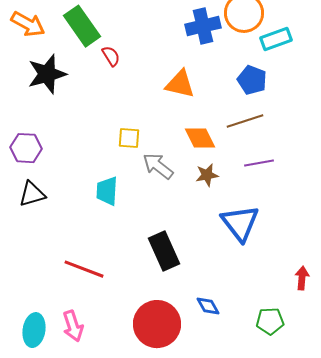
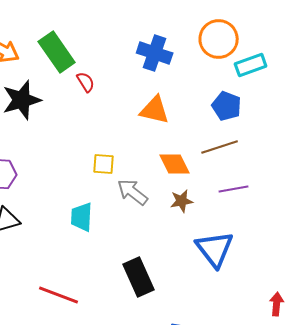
blue cross: (203, 26) -> (155, 53), moved, turned 32

